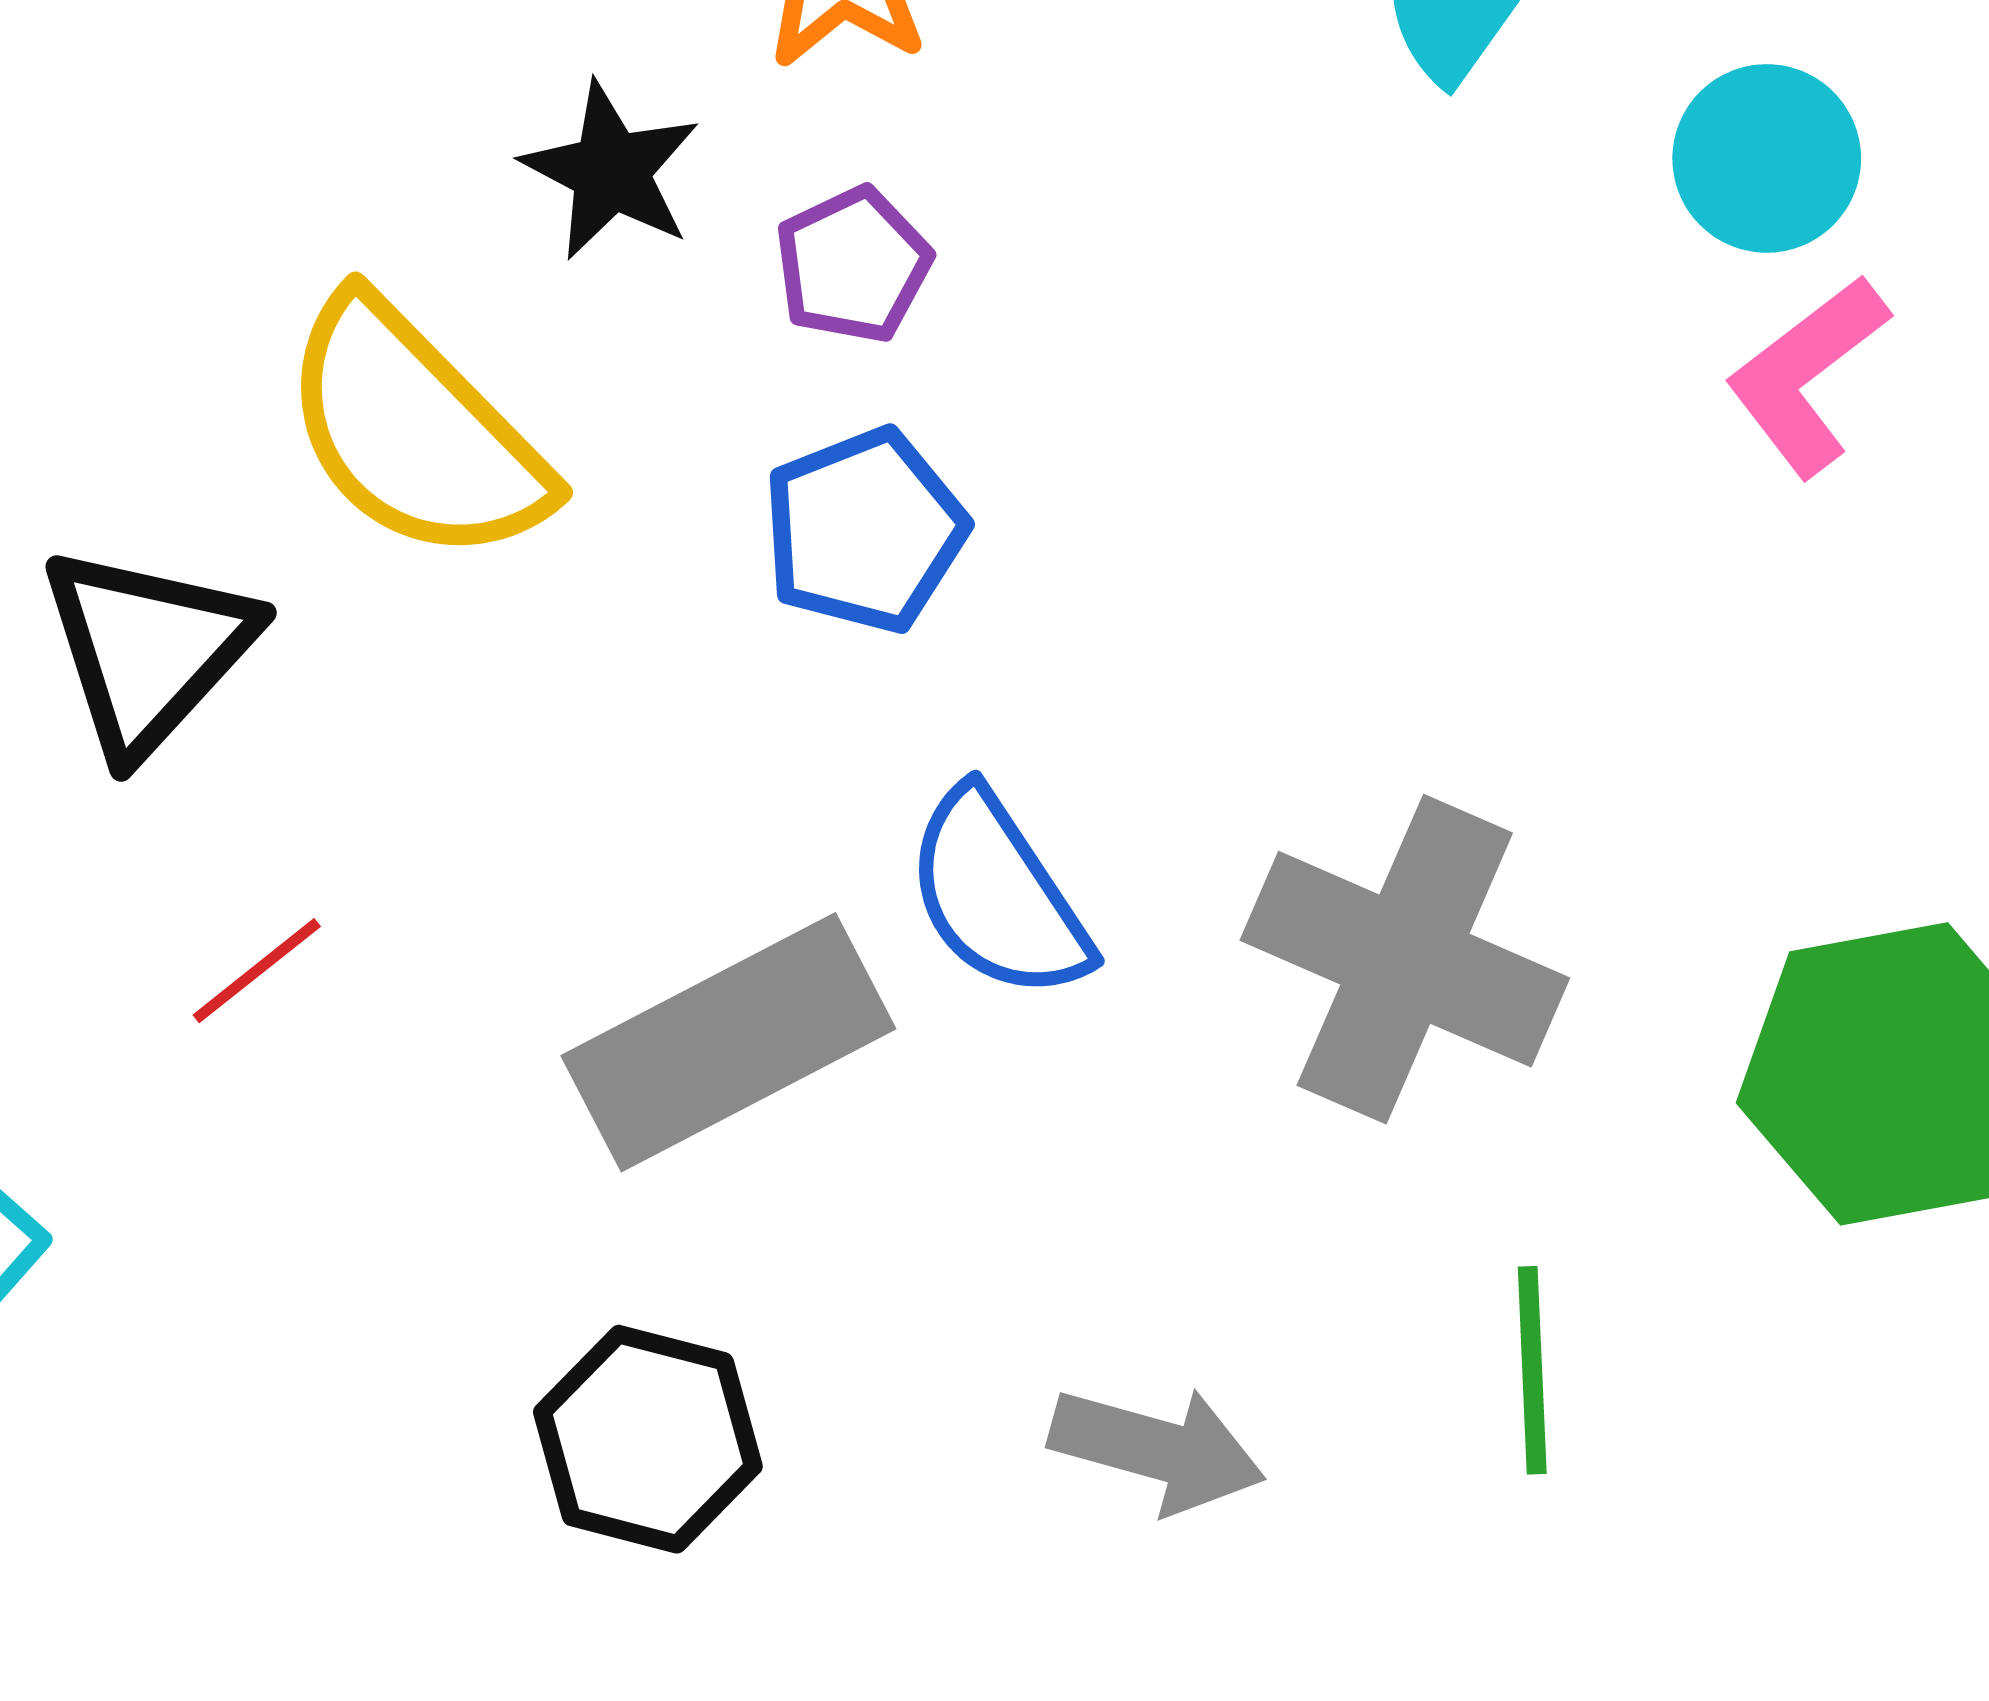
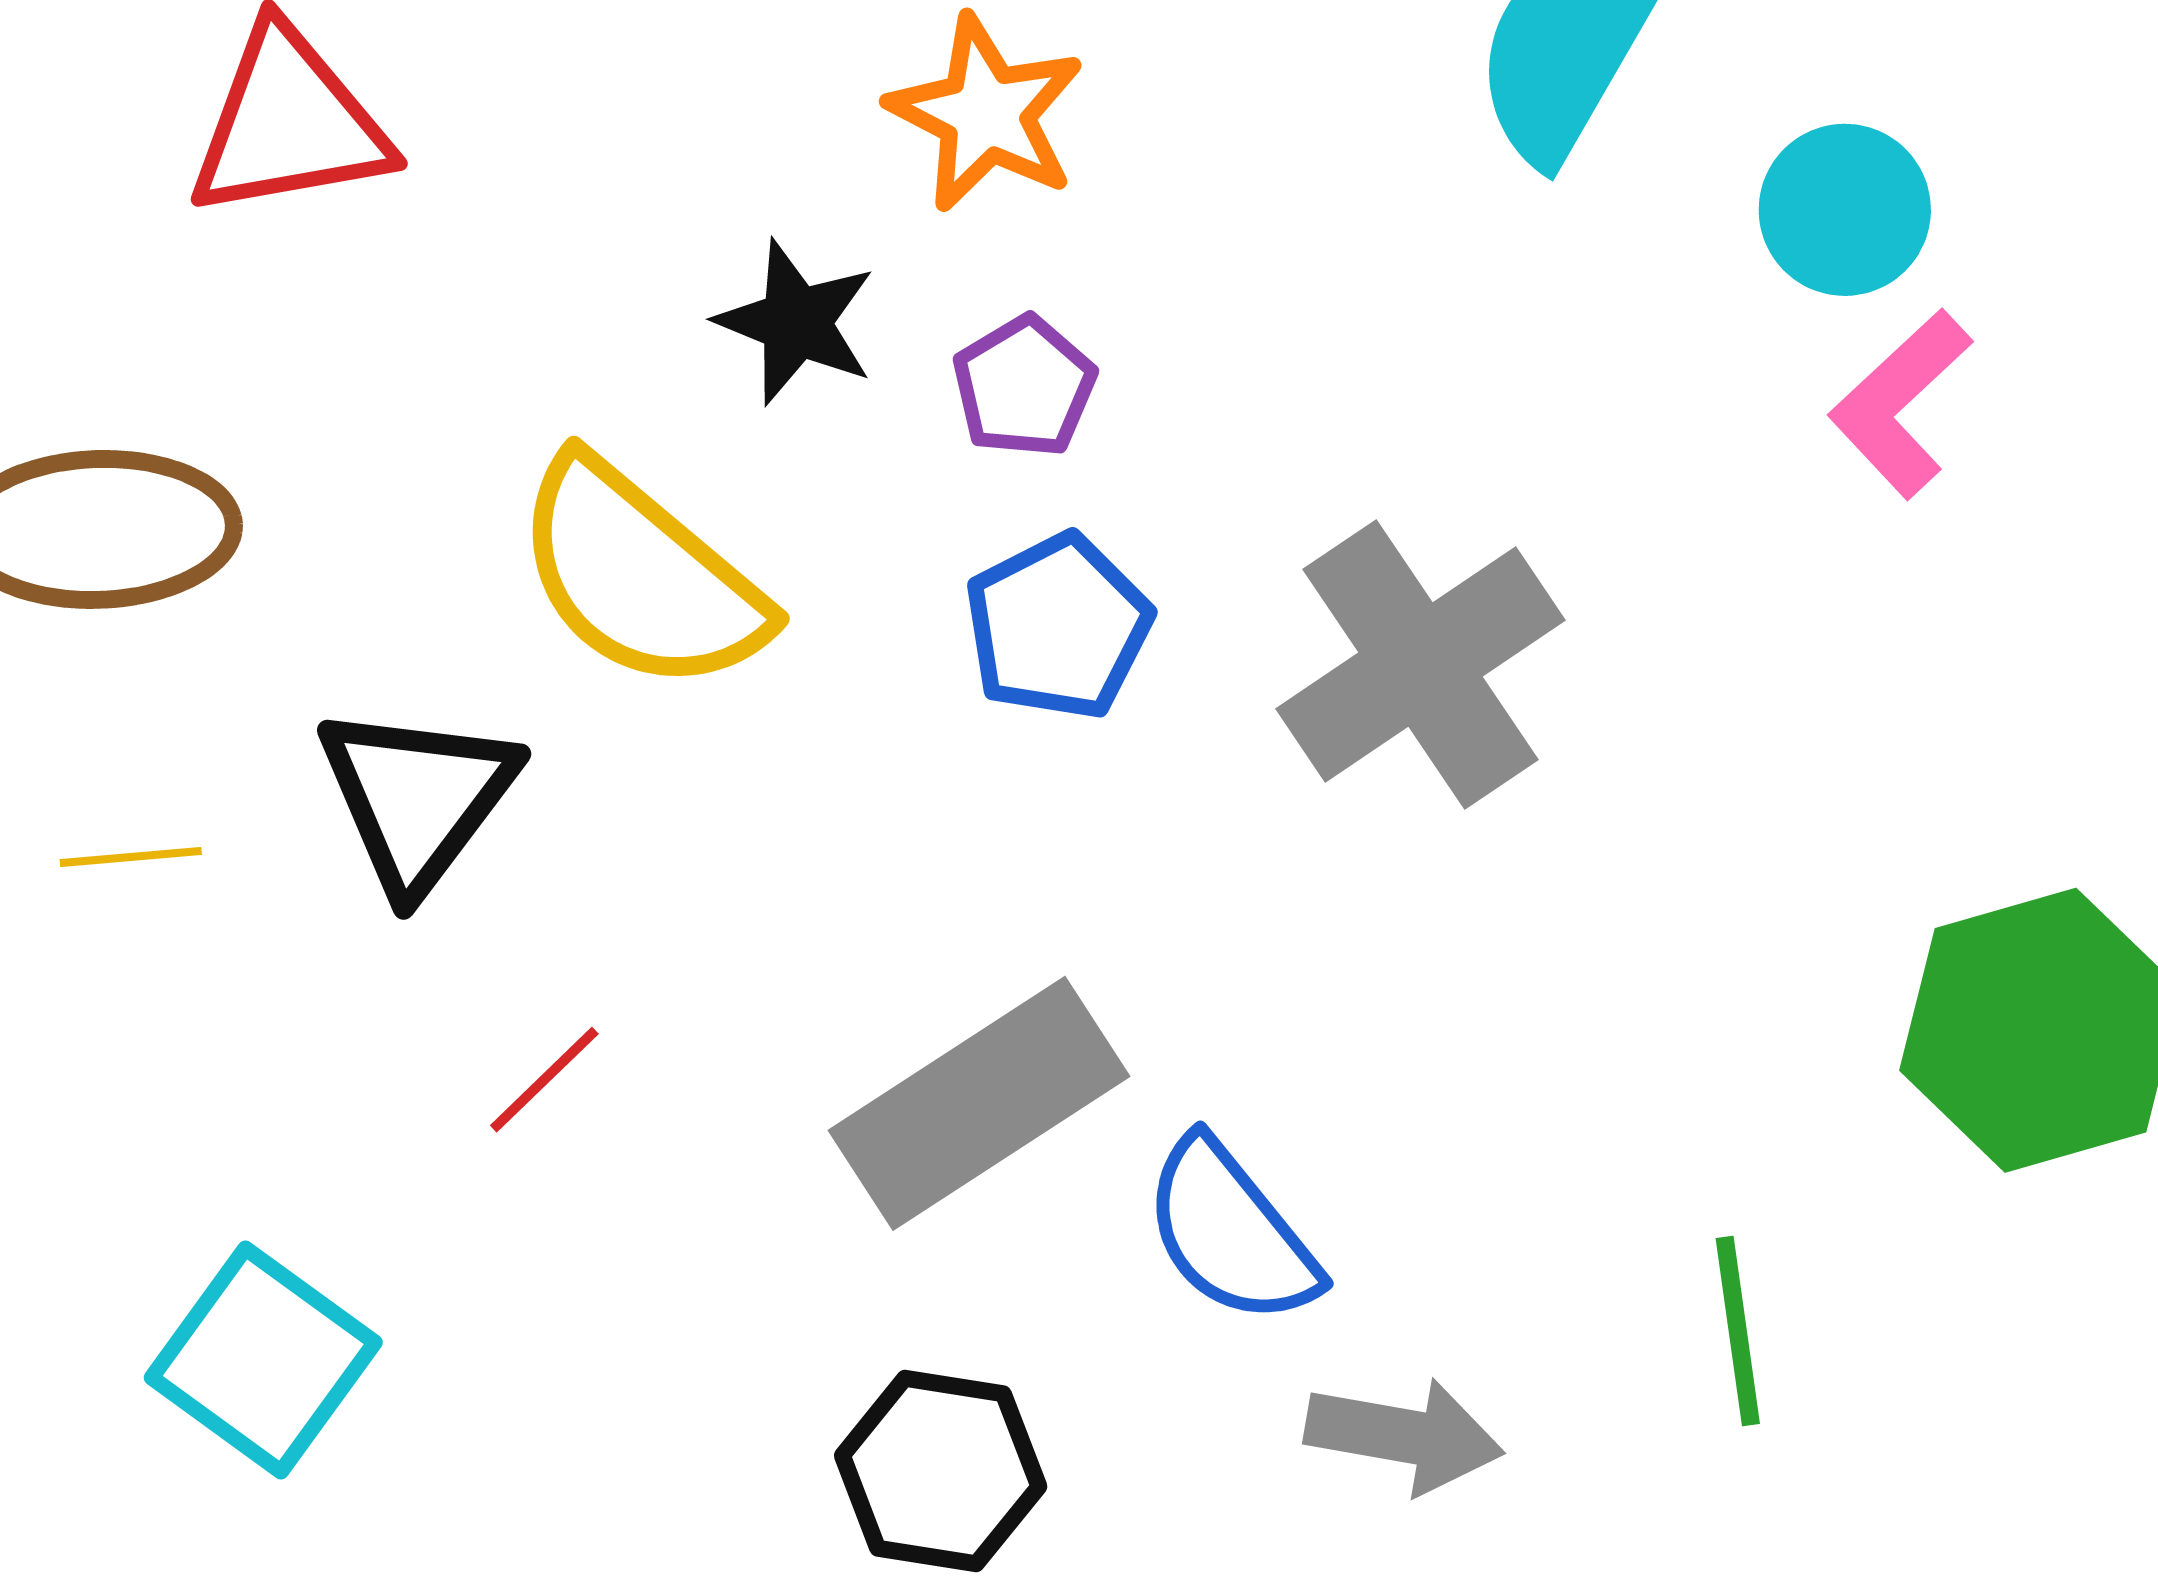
blue semicircle: (998, 895) -> (1231, 1232), moved
gray cross: (1405, 959) -> (1420, 665), moved, turned 38

